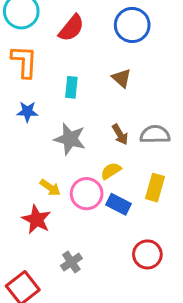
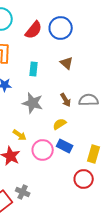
blue circle: (132, 25) -> (61, 28), moved
yellow rectangle: (155, 188) -> (94, 154), moved
pink circle: (87, 194) -> (43, 150), moved
gray cross: (71, 262) -> (23, 192), moved, turned -32

